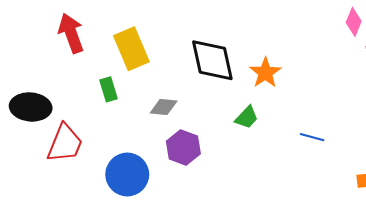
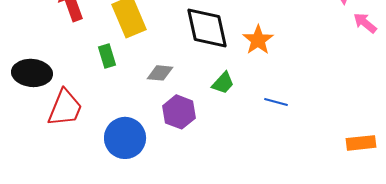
green trapezoid: (247, 117) -> (223, 83), moved
blue line: (312, 137) -> (276, 102), moved

